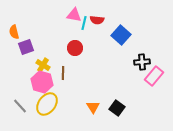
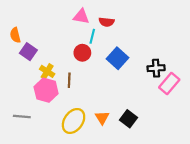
cyan line: (84, 23) -> (92, 36), moved
blue square: (121, 35) -> (118, 58), moved
purple square: (26, 47) -> (28, 52), turned -35
yellow ellipse: (47, 104) -> (74, 121), moved
gray line: (20, 106) -> (22, 117), turned -42

